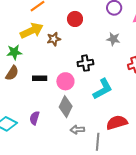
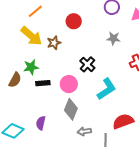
yellow arrow: (32, 31) -> (31, 36), turned 70
green star: (14, 52) -> (31, 67), moved
black cross: (85, 63) -> (87, 64), turned -35

